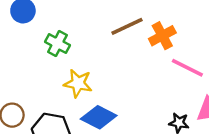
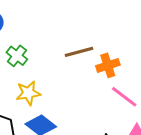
yellow star: (78, 83) -> (28, 93), turned -30

